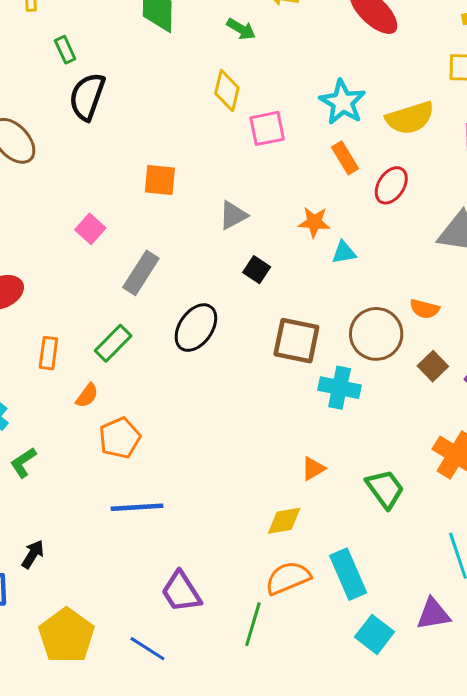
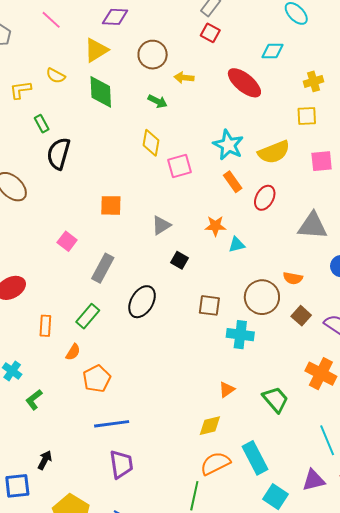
brown square: (296, 341) -> (209, 305), size x0.7
purple trapezoid: (181, 592) -> (121, 464), moved, turned -152

